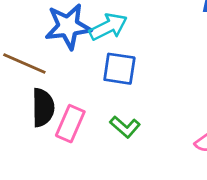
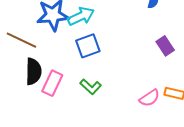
blue square: (119, 69) -> (88, 46), turned -30

